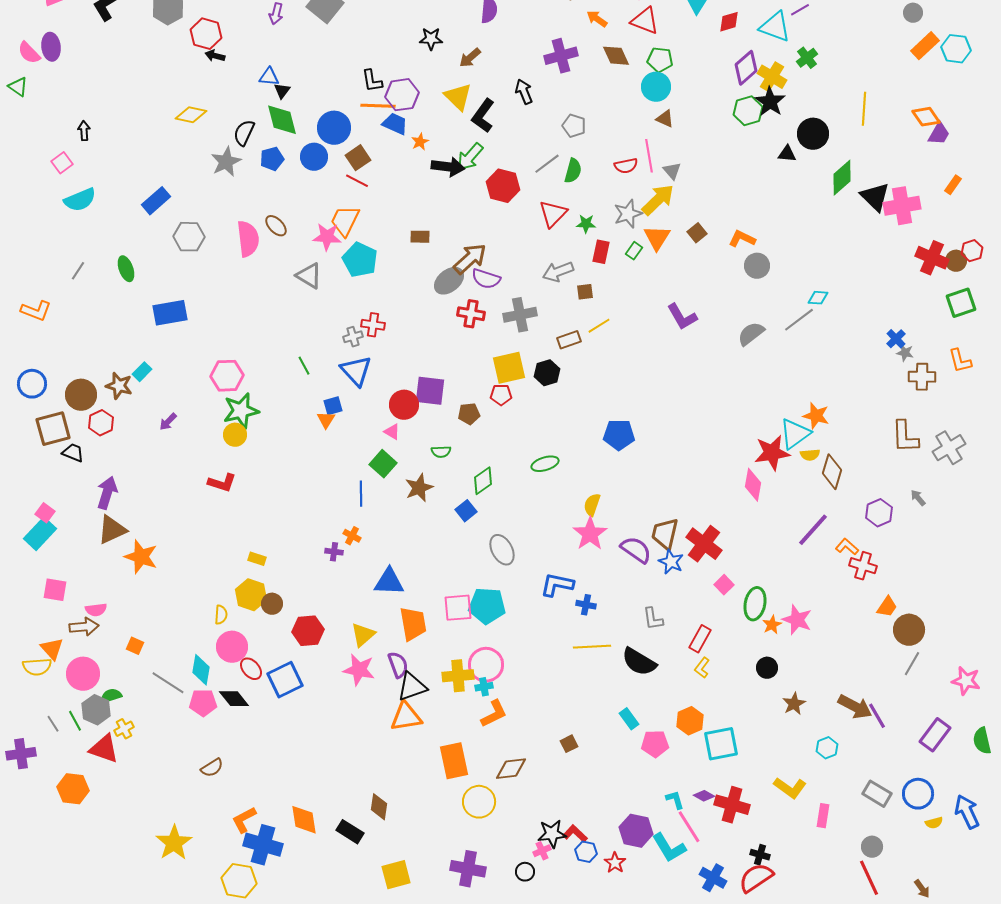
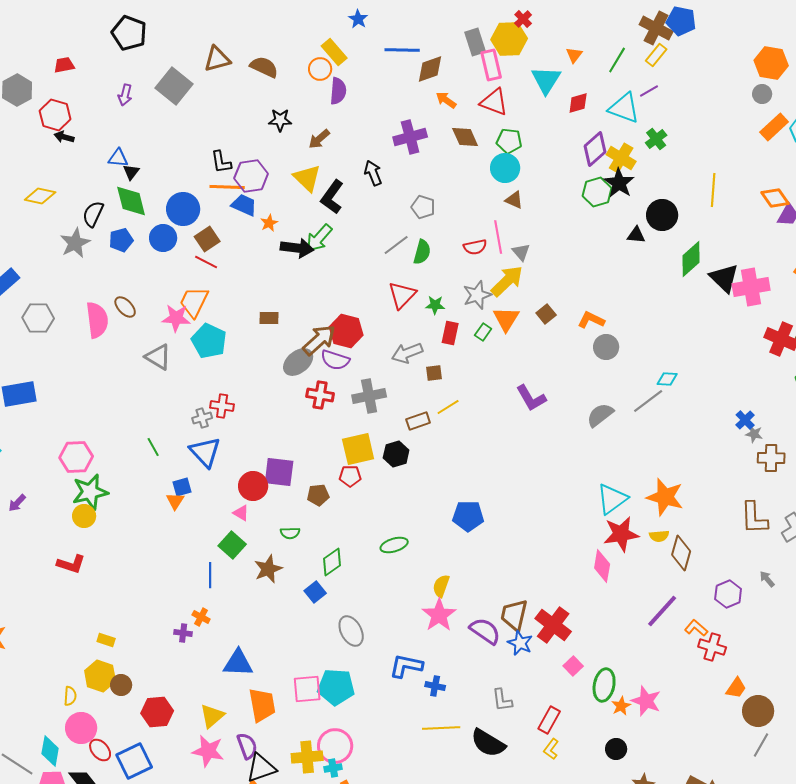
red hexagon: (503, 186) -> (346, 331), moved
orange star: (816, 416) -> (665, 497), size x1.4
cyan triangle: (795, 434) -> (612, 499), moved

